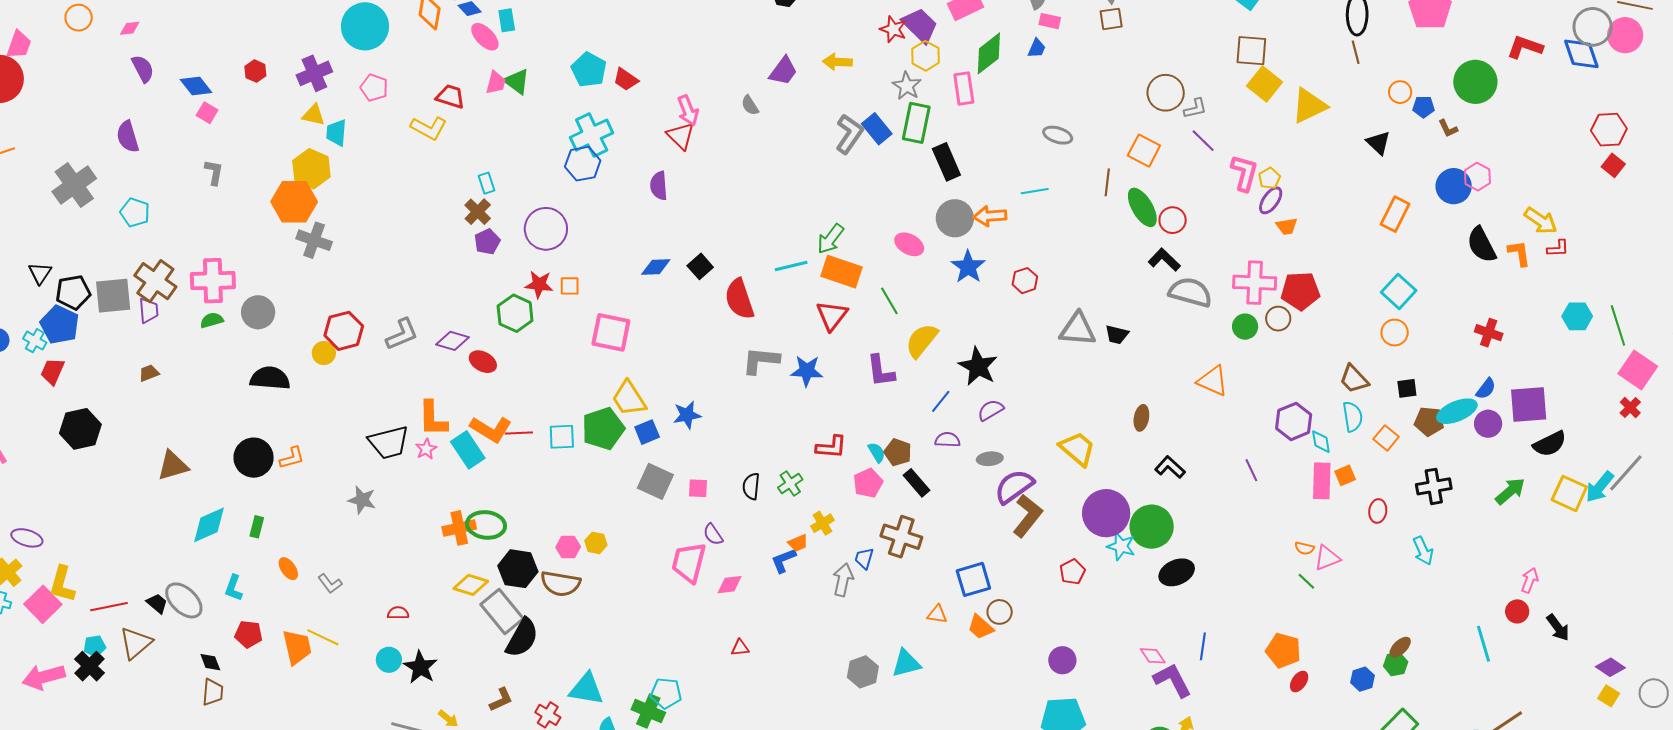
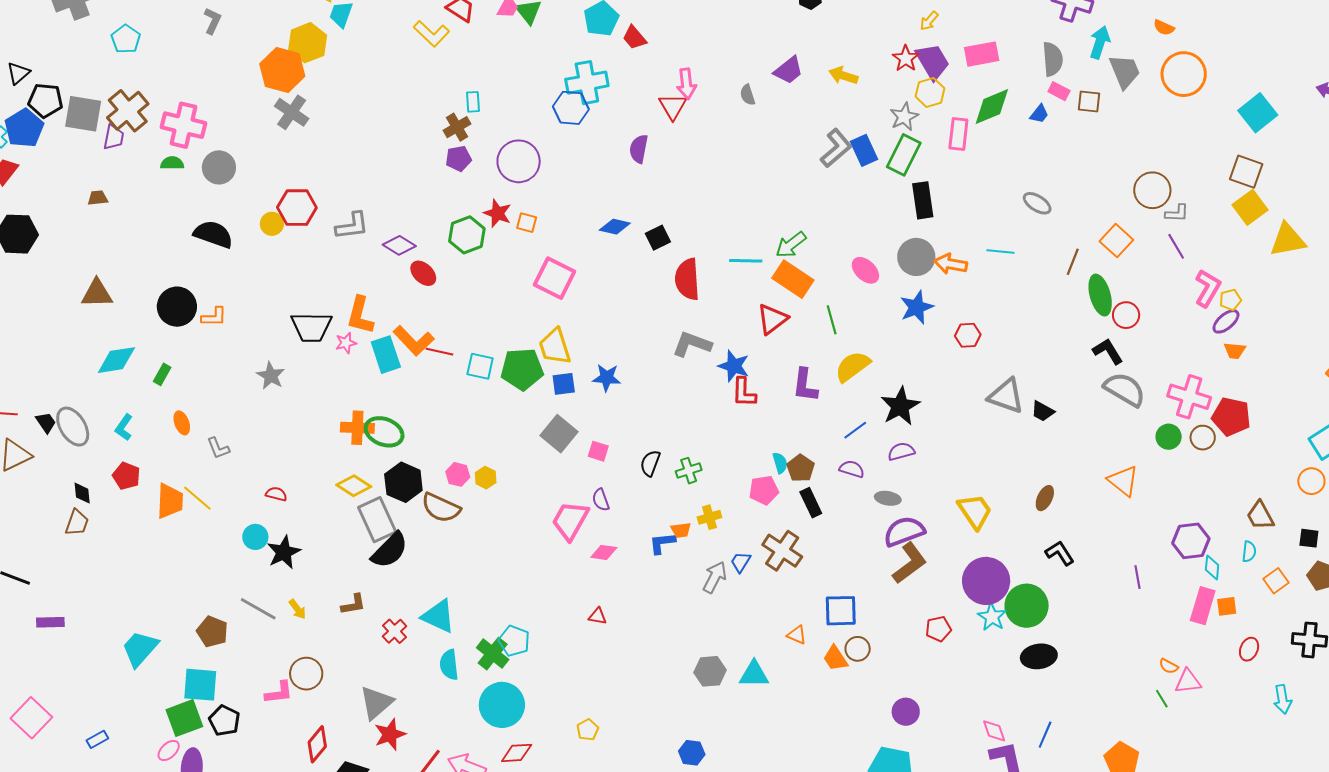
brown square: (1111, 19) -> (1089, 102), moved
cyan semicircle: (1353, 417) -> (1249, 552), size x0.7
red L-shape: (831, 447) -> (744, 392), moved, turned 72

